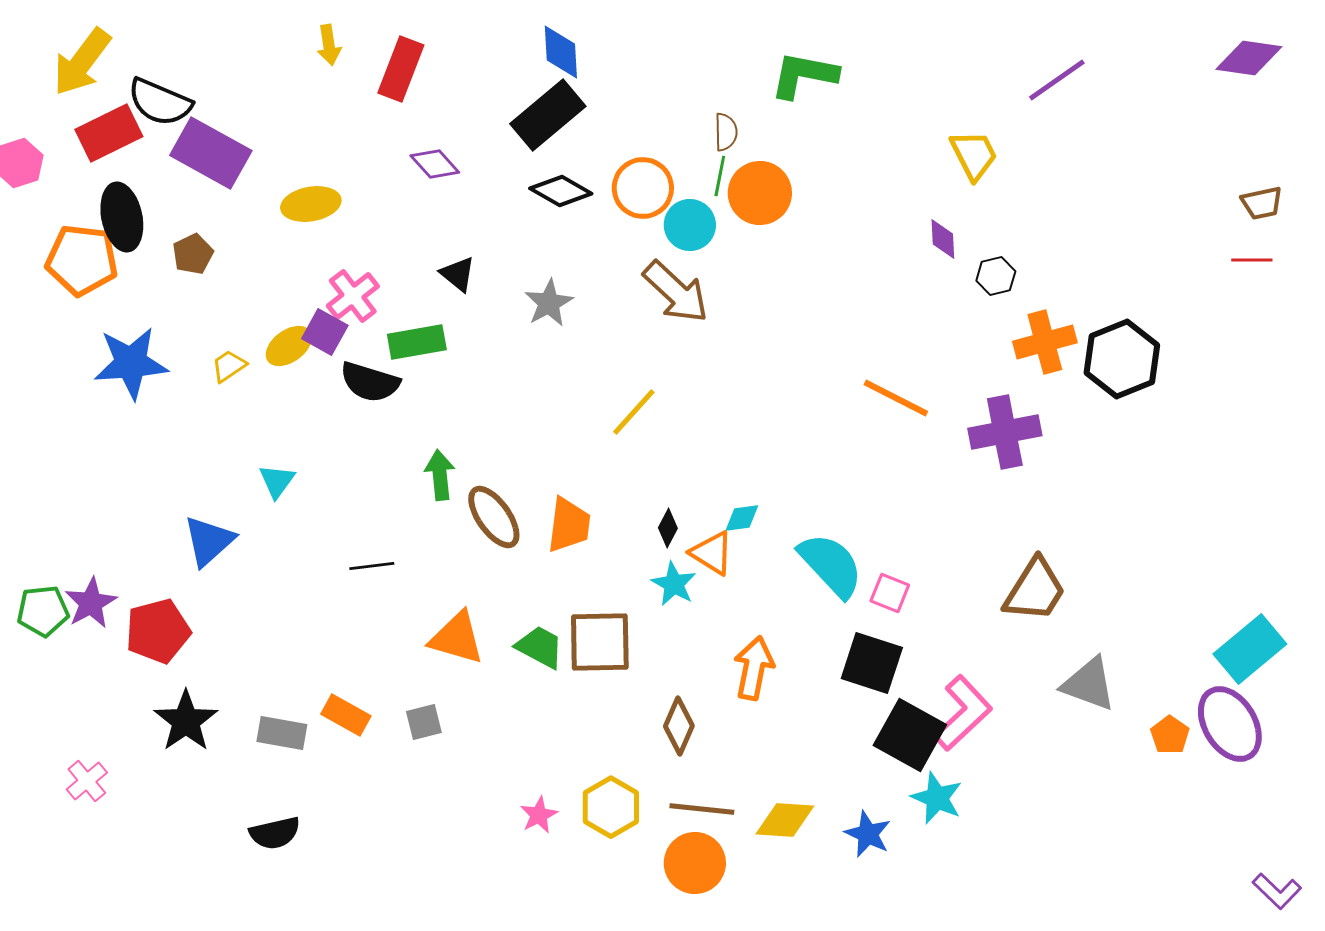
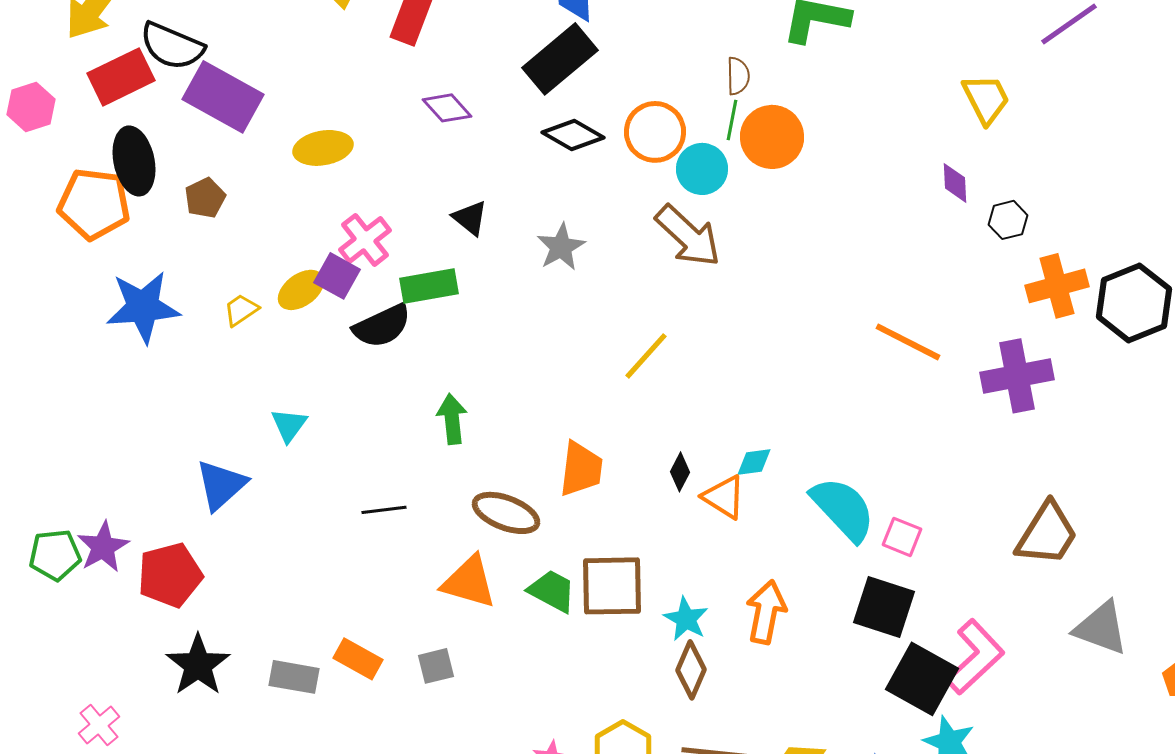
black semicircle: (370, 382) -> (382, 326), turned -42
brown ellipse: (494, 517) -> (506, 513), moved, turned -34
cyan star: (674, 584) -> (686, 619), moved

